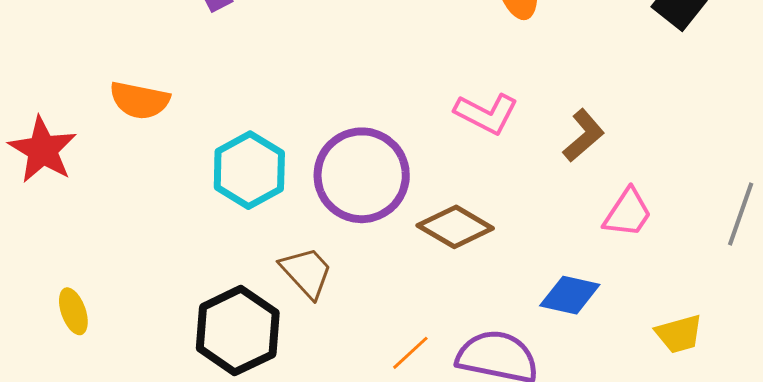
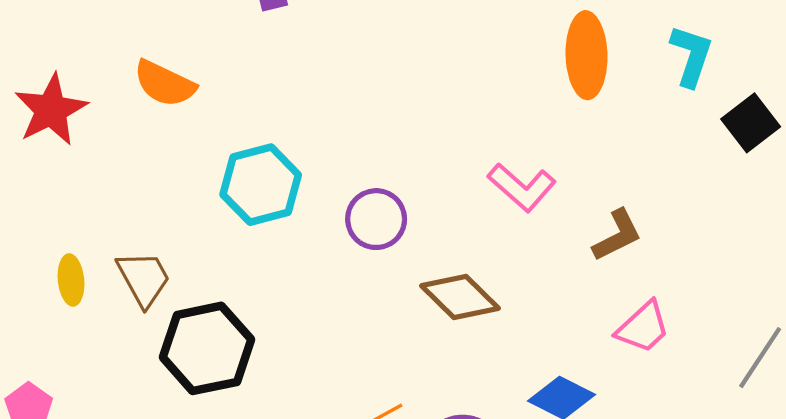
purple circle: (362, 175) -> (376, 219), size x0.6
brown trapezoid: (306, 272) -> (144, 279), moved
yellow ellipse: (73, 311) -> (71, 280), moved

